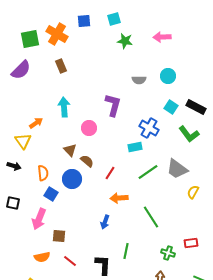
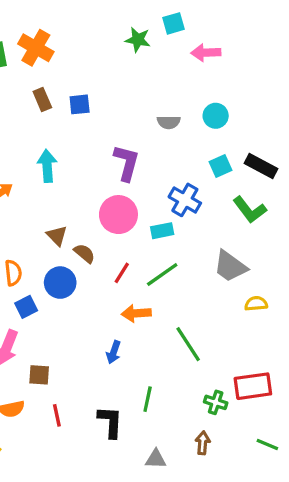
cyan square: (114, 19) -> (174, 23), moved
blue square: (84, 21) -> (80, 104), moved
green star: (125, 41) -> (138, 40), moved
cyan square: (171, 107) -> (220, 166), turned 32
pink circle: (89, 128) -> (118, 215), moved, size x1.5
green line: (148, 172) -> (162, 274), moved
yellow semicircle: (193, 192) -> (256, 304), turned 56
blue square: (51, 194) -> (26, 307), turned 32
red rectangle: (191, 243) -> (253, 386), size x1.6
red line: (70, 261) -> (57, 415), turned 40

